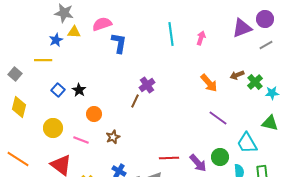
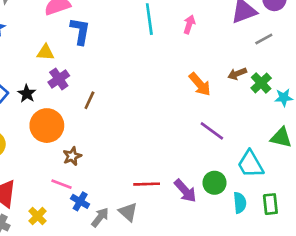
yellow triangle: (74, 32) -> (46, 52), moved
gray line: (266, 45) -> (264, 39), moved
purple cross: (147, 85) -> (59, 79), moved
brown line: (135, 101) -> (89, 100), moved
orange circle: (94, 114) -> (47, 126), size x1.6
pink line: (81, 140) -> (61, 184), moved

